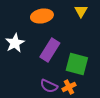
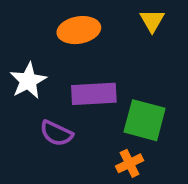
purple rectangle: (50, 50) -> (94, 94), turned 55
purple semicircle: (49, 86) -> (56, 133), moved

